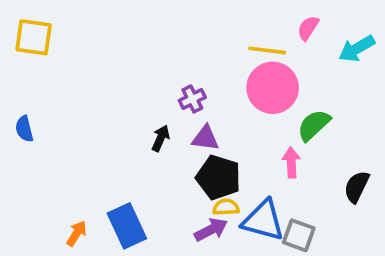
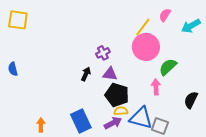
yellow line: (267, 50) -> (143, 27), turned -60
blue rectangle: (127, 226) -> (81, 121), moved
orange arrow: (77, 233) -> (41, 125), turned -32

